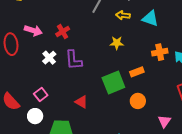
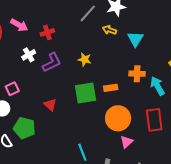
cyan triangle: (150, 18) -> (135, 39), turned 30
yellow star: (117, 43) -> (85, 59), moved
purple L-shape: (74, 60) -> (52, 62), turned -125
orange circle: (138, 101) -> (118, 118), moved, size x1.6

